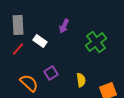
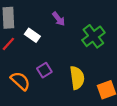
purple arrow: (64, 26) -> (59, 19), turned -64
yellow semicircle: (81, 80) -> (77, 78), size x1.5

